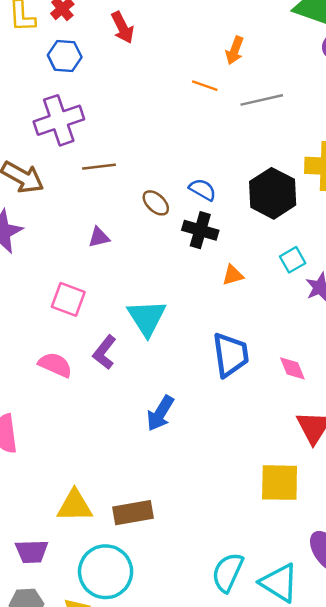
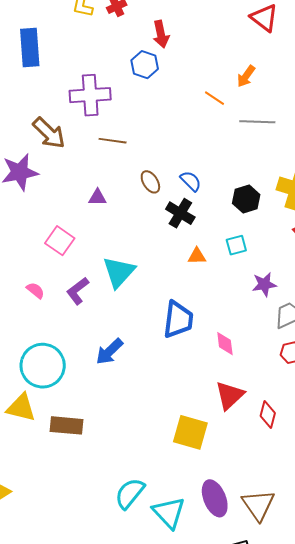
blue hexagon: (65, 56) -> (145, 65), moved
black hexagon: (273, 193) -> (246, 199), size x0.7
cyan square: (293, 260) -> (236, 245), moved
pink semicircle: (55, 365) -> (35, 290), size x0.7
cyan circle: (106, 572) -> (43, 366), moved

